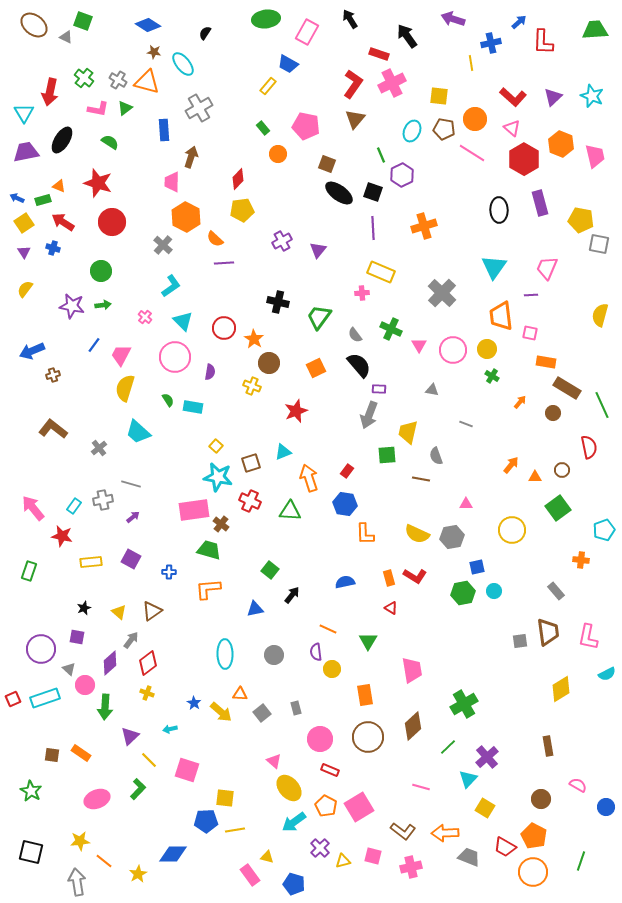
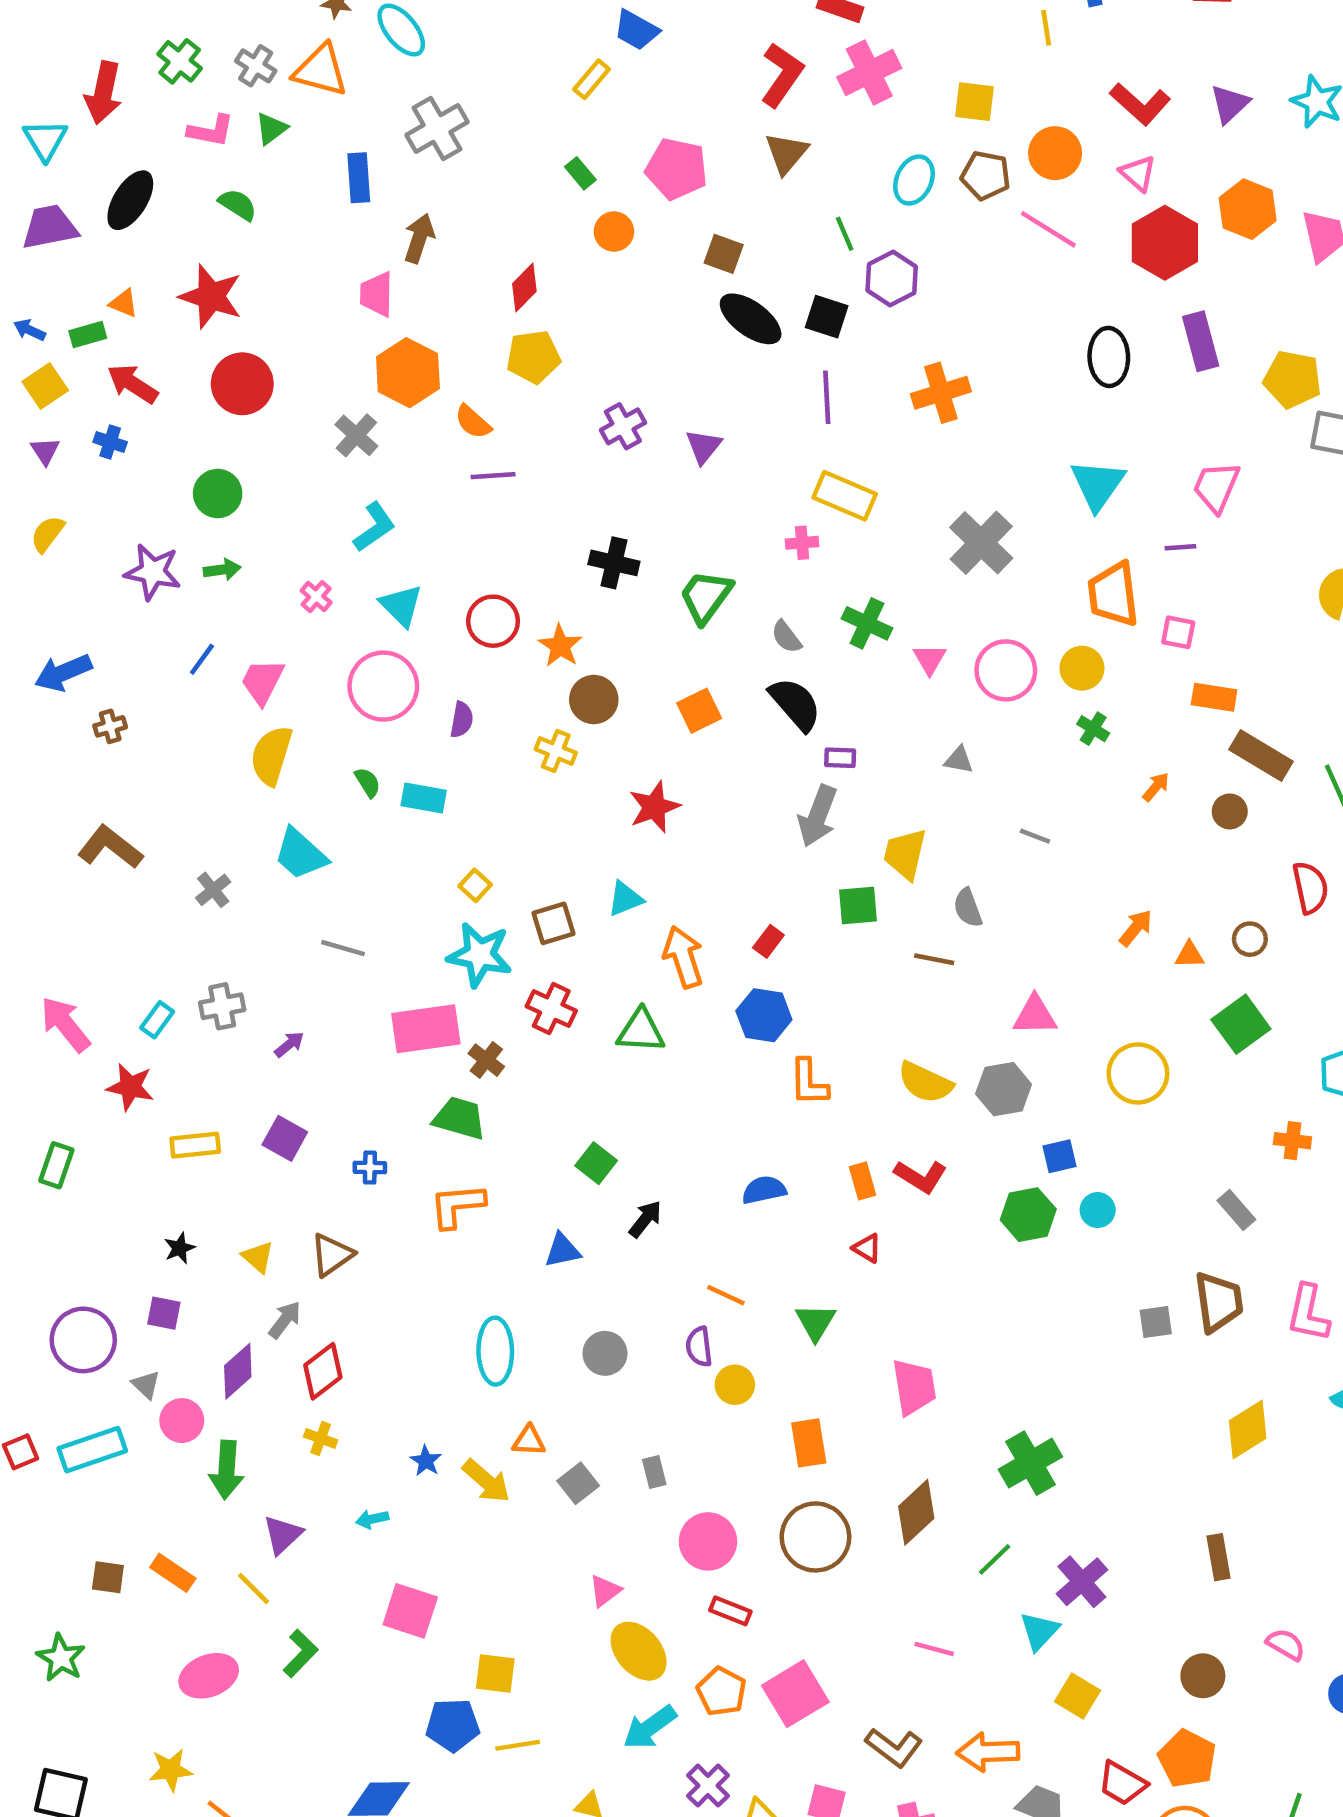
gray line: (131, 484) -> (343, 948), moved
pink triangle: (466, 504) -> (1035, 1015), size x1.5
yellow line: (149, 760) -> (253, 1588), moved
pink triangle: (274, 761) -> (605, 1591), turned 42

